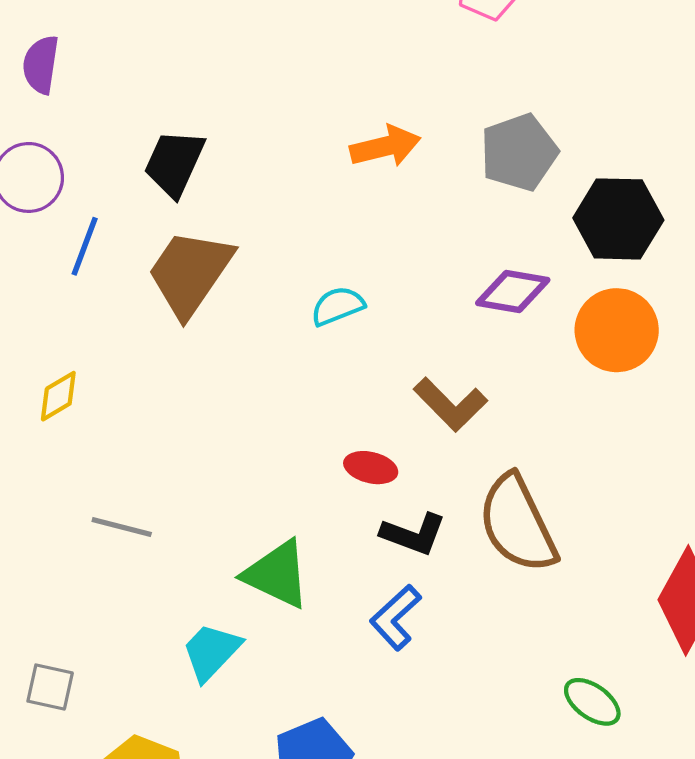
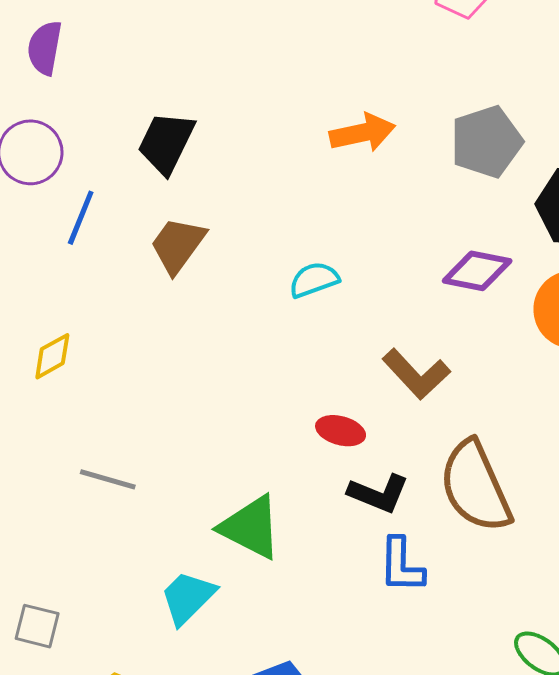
brown trapezoid: (190, 273) -> (178, 245), size x0.7
blue L-shape: (396, 617) -> (401, 565), moved, turned -48

